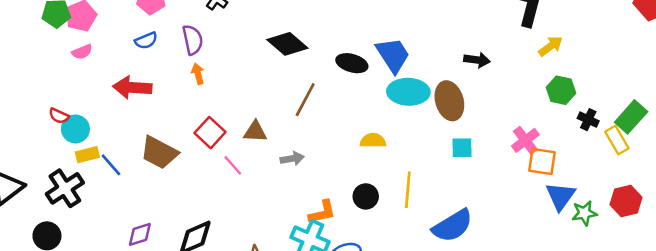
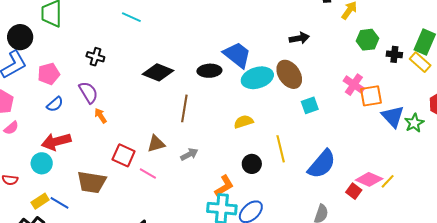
cyan circle: (75, 129) -> (42, 163), moved

